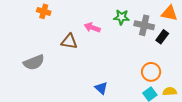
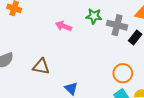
brown triangle: (69, 41) -> (41, 66), moved

